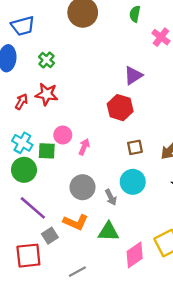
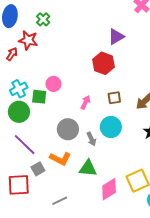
red star: (47, 94) -> (28, 40), moved
red arrow: (21, 102) -> (12, 54), moved
cyan cross: (22, 143) -> (19, 89), turned 30
pink arrow: (84, 147) -> (86, 102), moved

